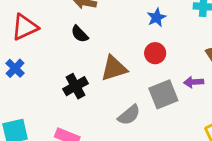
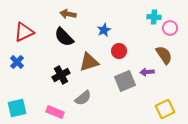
blue star: (157, 17) -> (104, 30), moved
black semicircle: (80, 34) -> (64, 37), size x1.5
gray semicircle: (129, 115) -> (83, 98), moved

